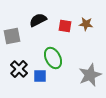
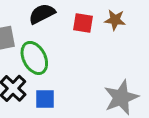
green ellipse: (53, 58) -> (34, 58), moved

